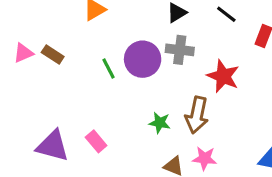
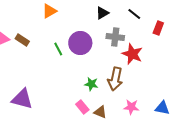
gray cross: (180, 50) -> (115, 37), moved
pink rectangle: (96, 141) -> (82, 107), moved
pink star: (205, 158) -> (131, 107), moved

